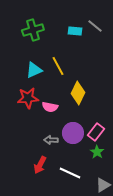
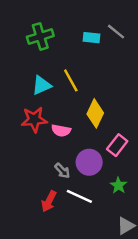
pink rectangle: (96, 132) -> (117, 145), moved
gray arrow: (51, 140) -> (62, 171), turned -136
white line: (70, 173) -> (79, 196), moved

